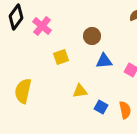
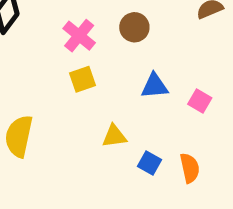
pink cross: (42, 26) -> (79, 36), moved
brown circle: (92, 36) -> (134, 27), moved

